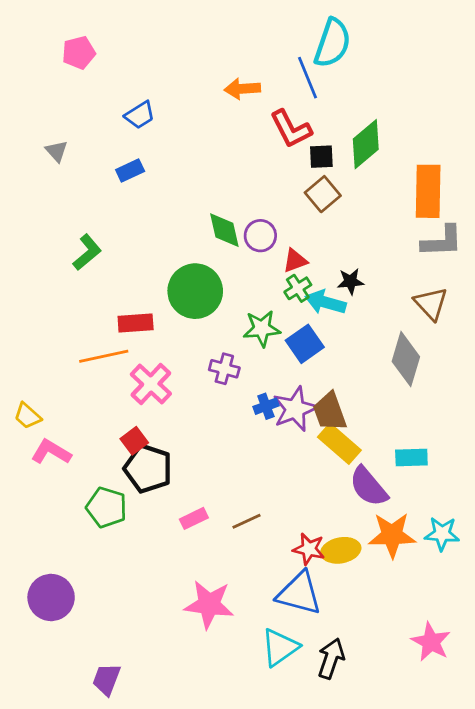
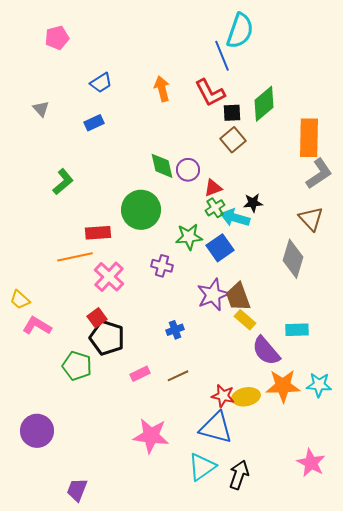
orange arrow: (242, 89) -> (162, 89), moved, turned 80
gray L-shape: (442, 241) -> (319, 174), turned -32
blue cross: (266, 406) -> (175, 330), moved
yellow rectangle: (339, 444) -> (245, 320), size x0.7

